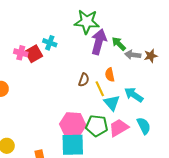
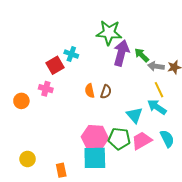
pink cross: (21, 53) -> (46, 89), moved
orange semicircle: (110, 75) -> (90, 91), moved
yellow line: (100, 89) -> (159, 90), moved

